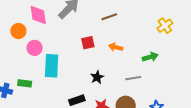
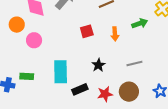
orange arrow: (116, 47) -> (115, 34), turned -104
green arrow: (150, 57) -> (140, 23), moved
cyan rectangle: (52, 66) -> (61, 72), moved

